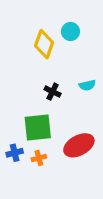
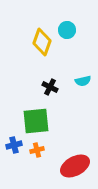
red ellipse: (79, 145) -> (75, 166), moved

